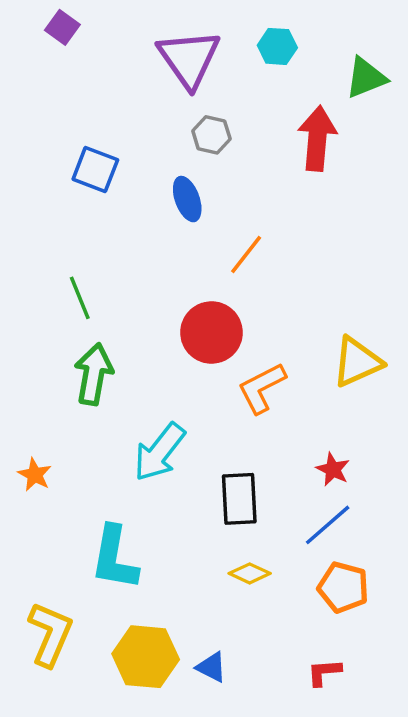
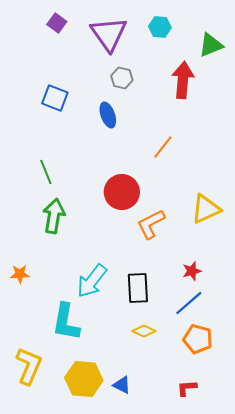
purple square: (62, 27) -> (57, 23), moved
orange line: (246, 254) -> (163, 147), moved
cyan arrow: (159, 452) -> (92, 281), moved
red star: (333, 469) -> (192, 271), turned 30
orange star: (35, 475) -> (20, 274), turned -30

